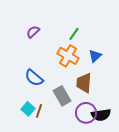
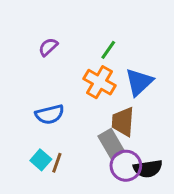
blue triangle: (95, 56) -> (139, 82), size x1.5
blue semicircle: (34, 78) -> (50, 114), turned -54
gray rectangle: (62, 96) -> (111, 144), moved

